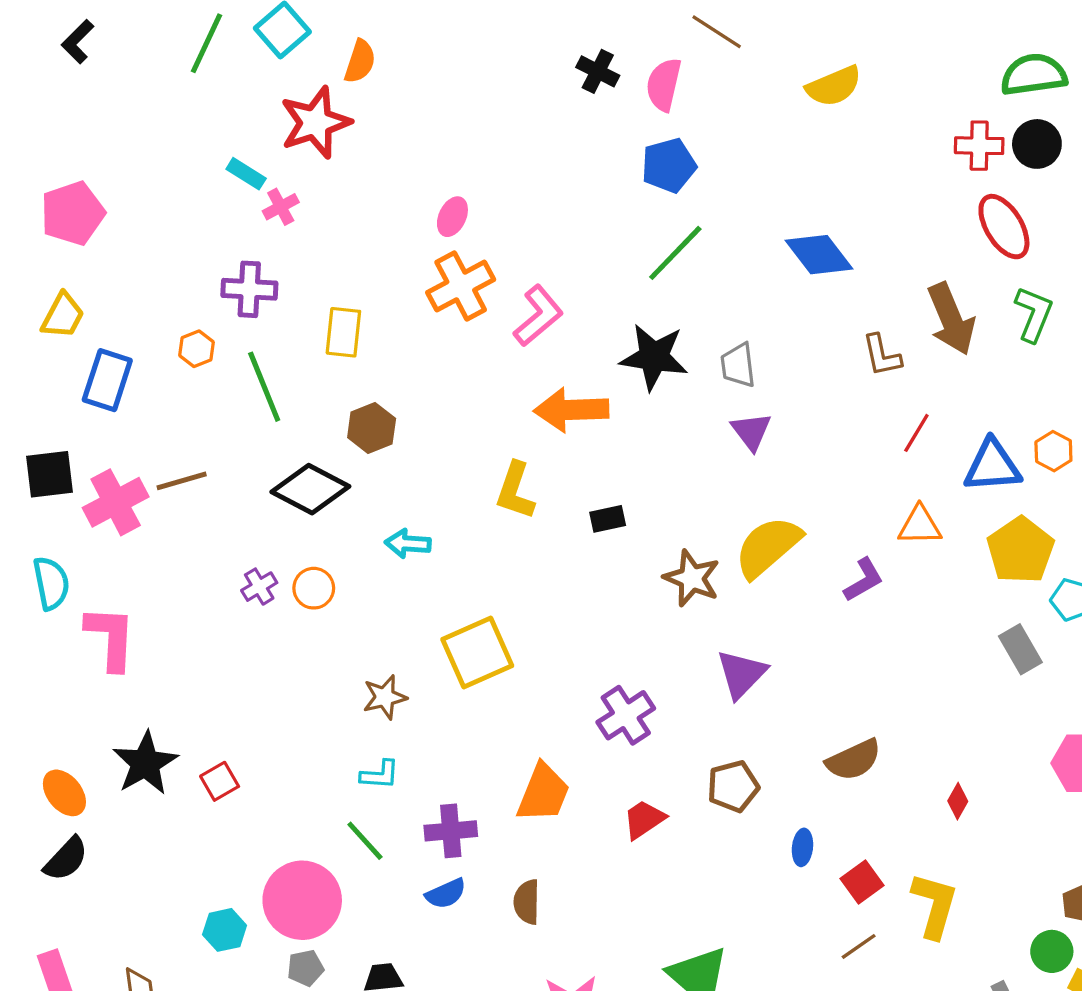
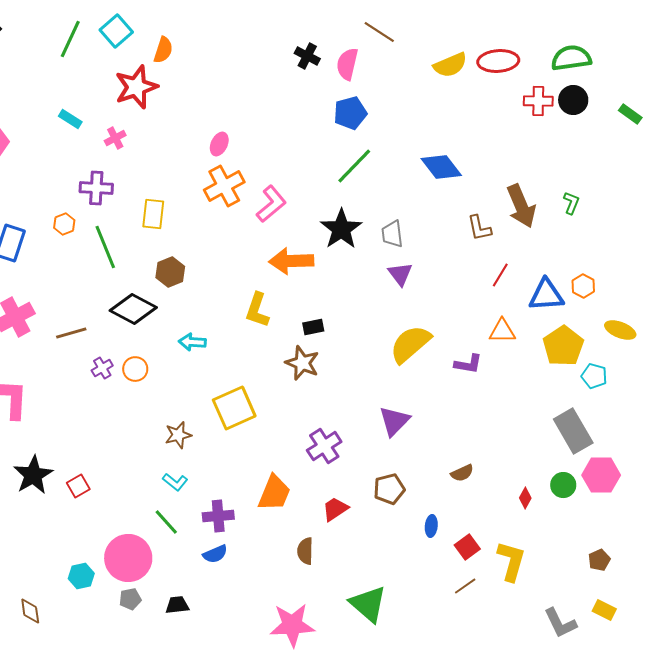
cyan rectangle: (246, 174) -> (70, 119), moved
red ellipse: (1004, 227) -> (498, 61), moved, turned -63
green L-shape: (1034, 314) -> (571, 203), size x0.7
black star: (654, 357) -> (341, 229), turned 30
brown line: (182, 481) -> (71, 333), moved
brown star: (692, 578) -> (302, 363), moved
purple L-shape: (864, 580) -> (468, 364), turned 40
gray rectangle: (1020, 649) -> (573, 431), moved, size x1.5
brown semicircle: (854, 760) -> (462, 473), size x0.7
cyan L-shape: (380, 775) -> (175, 482), turned 35
brown semicircle: (527, 902) -> (305, 551), moved
green circle: (1052, 951) -> (563, 485), moved

